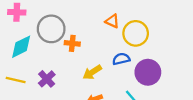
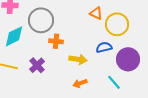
orange cross: (72, 43) -> (56, 41), moved
yellow arrow: (92, 72) -> (78, 59), turned -138

